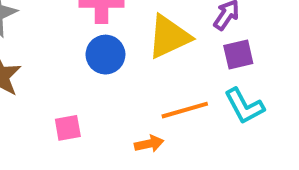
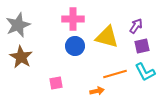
yellow triangle: (169, 37) -> (107, 37), turned 40

